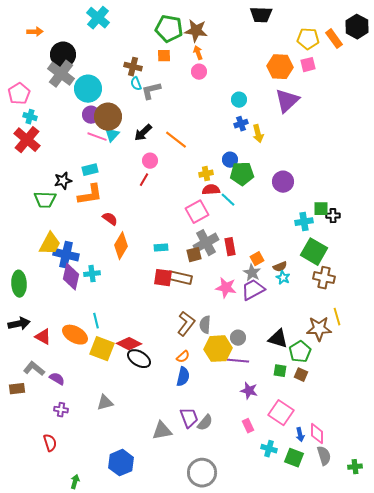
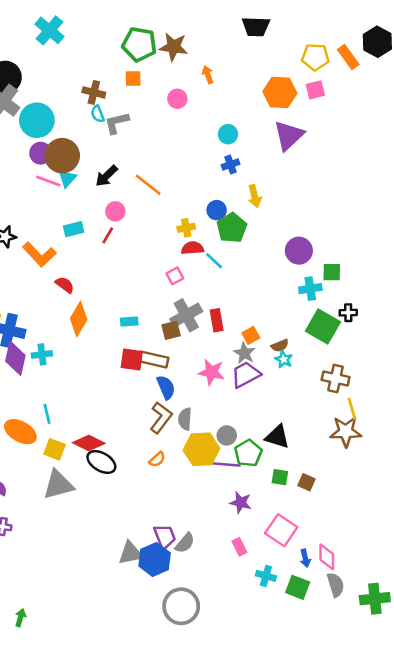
orange arrow: (198, 53) -> (208, 75), moved
yellow arrow: (258, 134) -> (255, 196), moved
cyan rectangle: (90, 170) -> (74, 229), moved
green pentagon: (242, 174) -> (232, 228), turned -30
purple circle: (283, 182) -> (299, 251), moved
orange L-shape: (90, 195) -> (39, 254), turned 56
pink square: (197, 212) -> (175, 276), size x0.6
black cross: (333, 216) -> (348, 313), moved
brown cross: (324, 278) -> (336, 378), moved
brown star: (319, 329) -> (346, 432), moved
yellow square: (102, 349) -> (55, 449), size x0.7
green pentagon: (300, 352) -> (248, 453), moved
blue semicircle: (183, 377) -> (166, 387), moved, turned -36
gray triangle: (105, 403) -> (58, 485), moved, size x1.5
blue hexagon: (121, 463) -> (155, 559), moved
green cross: (355, 467) -> (375, 599), size x1.6

